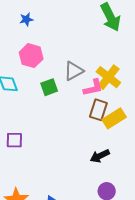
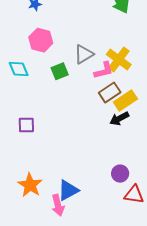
brown rectangle: (98, 110) -> (110, 92), turned 40
black arrow: (100, 156) -> (119, 119), moved

